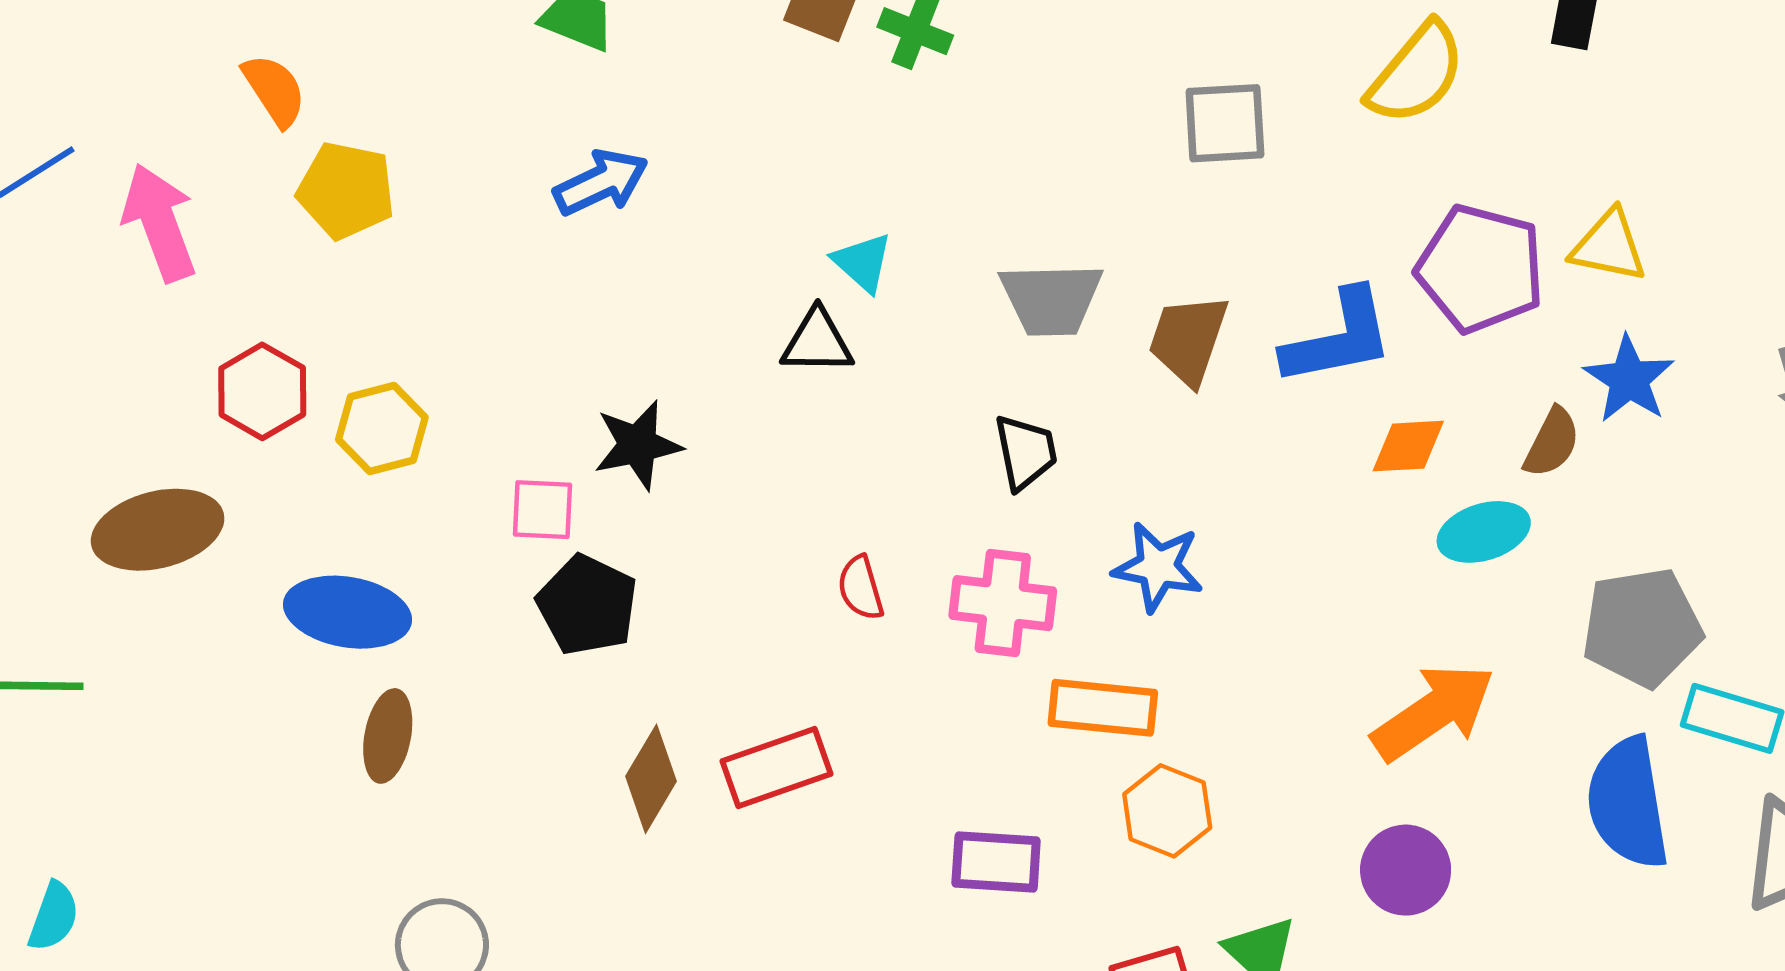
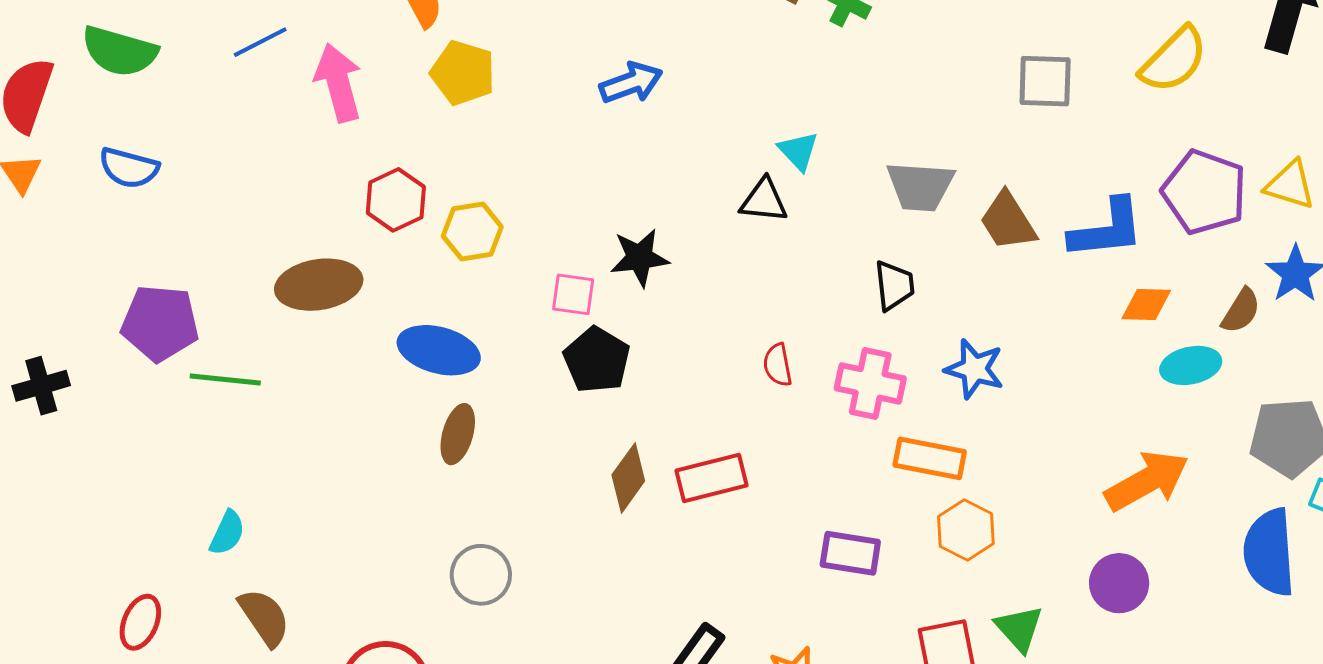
brown trapezoid: (1188, 339) -> (1008, 221), turned -56

